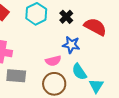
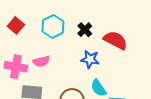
pink semicircle: (53, 61) -> (41, 61), moved

